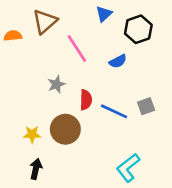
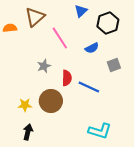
gray square: (146, 106) -> (114, 65), moved
cyan L-shape: (128, 168) -> (100, 131), turned -125

